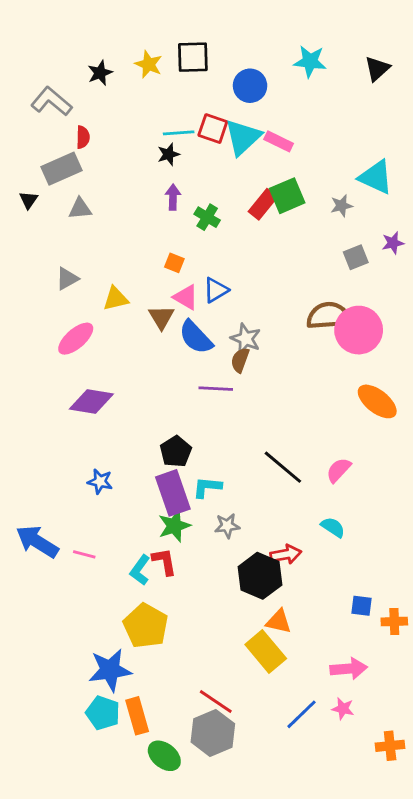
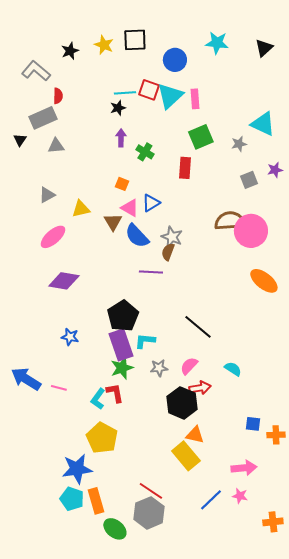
pink rectangle: (279, 141) -> (195, 99), turned 60
red rectangle: (263, 204) -> (185, 168), moved, turned -35
black pentagon: (176, 451) -> (123, 316), size x1.4
pink semicircle: (339, 470) -> (189, 366), moved

